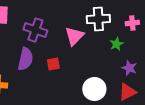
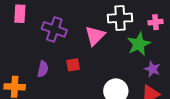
green star: (116, 44) -> (139, 44), size x1.6
purple semicircle: (25, 59) -> (43, 69), moved, size x0.7

